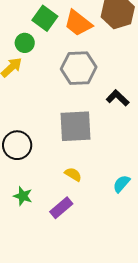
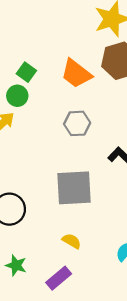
green square: (45, 18) -> (26, 72), moved, size x0.7
gray hexagon: (79, 68) -> (77, 123), size x0.7

